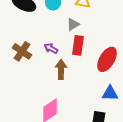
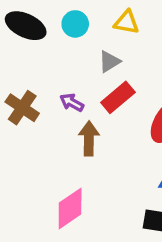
red rectangle: (78, 45) -> (118, 97), turned 42

